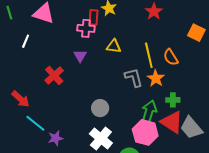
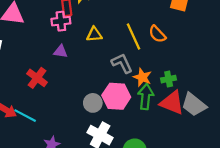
purple triangle: (80, 56) -> (60, 52), turned -40
orange star: (156, 78) -> (142, 77), moved
cyan line: (35, 123) -> (25, 116), moved
pink hexagon: (145, 132) -> (116, 96), moved

